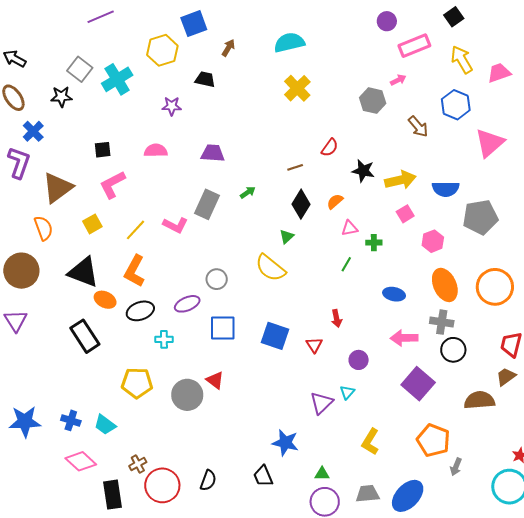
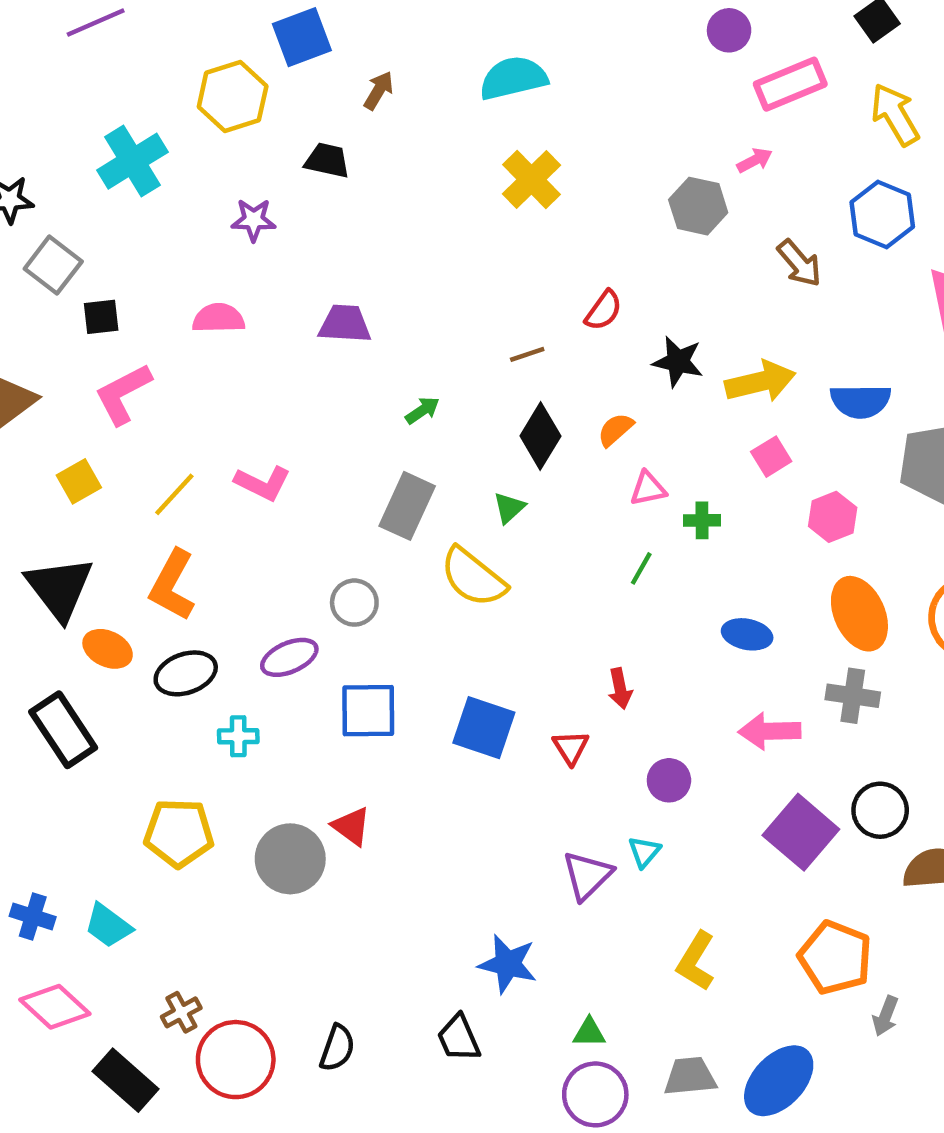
gray square: (80, 69) -> (53, 265), moved
gray rectangle: (207, 204) -> (407, 506), moved
black triangle: (83, 272) -> (59, 588), turned 32
black circle: (453, 350) -> (880, 810), moved
black rectangle: (112, 495) -> (125, 1080), turned -40

